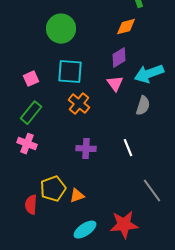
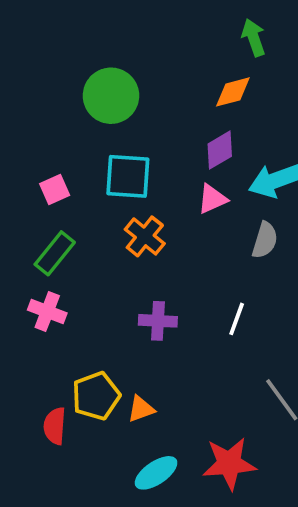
pink triangle: (115, 84) -> (212, 199), turned 42
white line: (128, 148) -> (237, 319), turned 42

